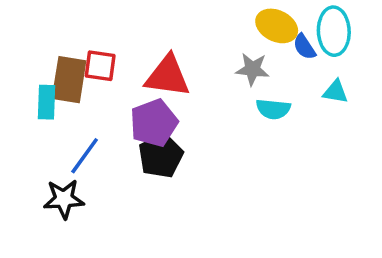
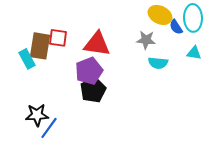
cyan rectangle: (47, 102) -> (27, 59), turned -30
blue line: (85, 156) -> (49, 128), moved

